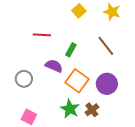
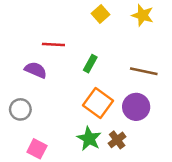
brown line: (106, 46) -> (144, 71), moved, turned -40
purple semicircle: (54, 66) -> (36, 70), moved
gray circle: (24, 79) -> (20, 109), moved

